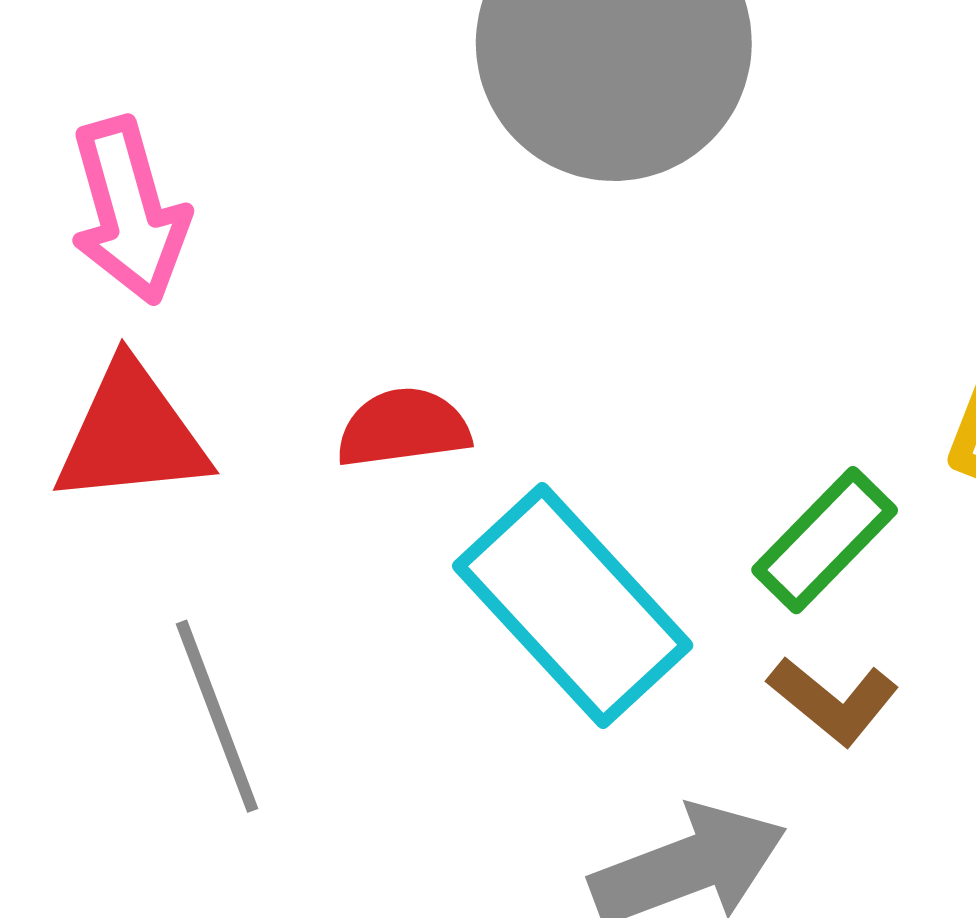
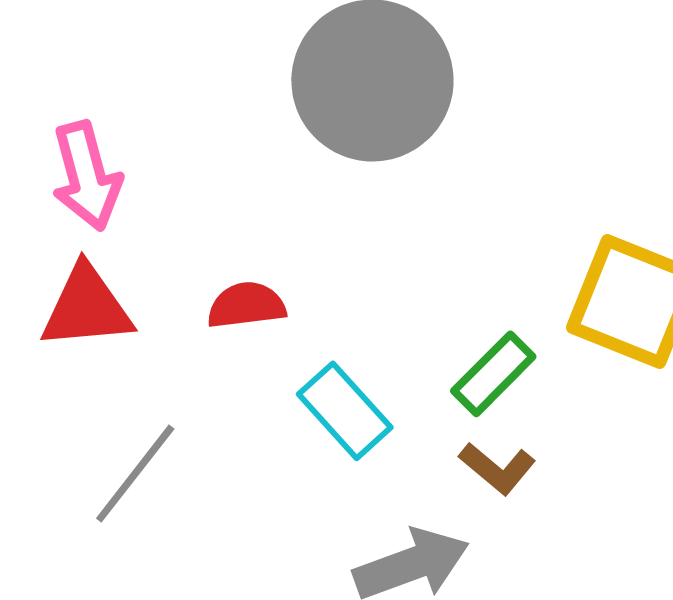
cyan rectangle: (573, 606) -> (345, 411), size x0.7
gray line: (217, 716) -> (135, 474), turned 58

